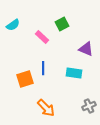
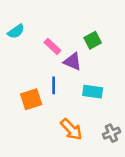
green square: (62, 24) -> (93, 40), moved
purple triangle: (86, 49) -> (73, 62), moved
orange arrow: (46, 108) -> (71, 129), moved

